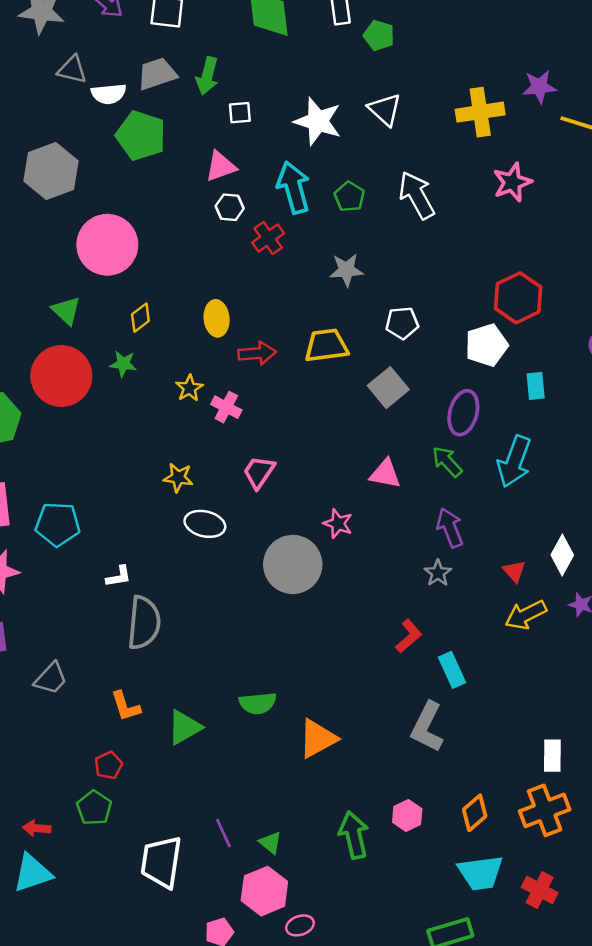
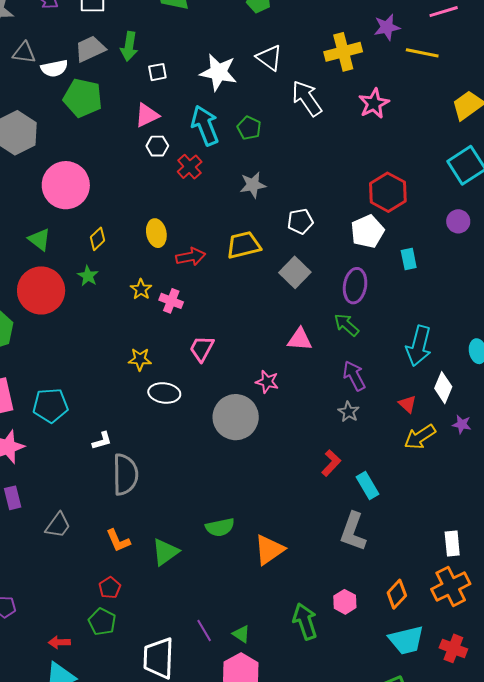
white arrow: (417, 195) -> (307, 98), moved
green star: (123, 364) -> (88, 276), turned 30
cyan arrow: (514, 461) -> (419, 346), moved

